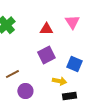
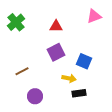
pink triangle: (72, 22) -> (94, 16), moved, turned 42
purple circle: (25, 91) -> (35, 96), moved

